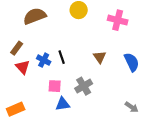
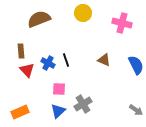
brown rectangle: (17, 48) -> (21, 51), turned -40
brown triangle: (100, 57) -> (104, 60), turned -32
gray cross: (84, 86) -> (83, 104), moved
blue triangle: (63, 104) -> (58, 111), moved, turned -35

